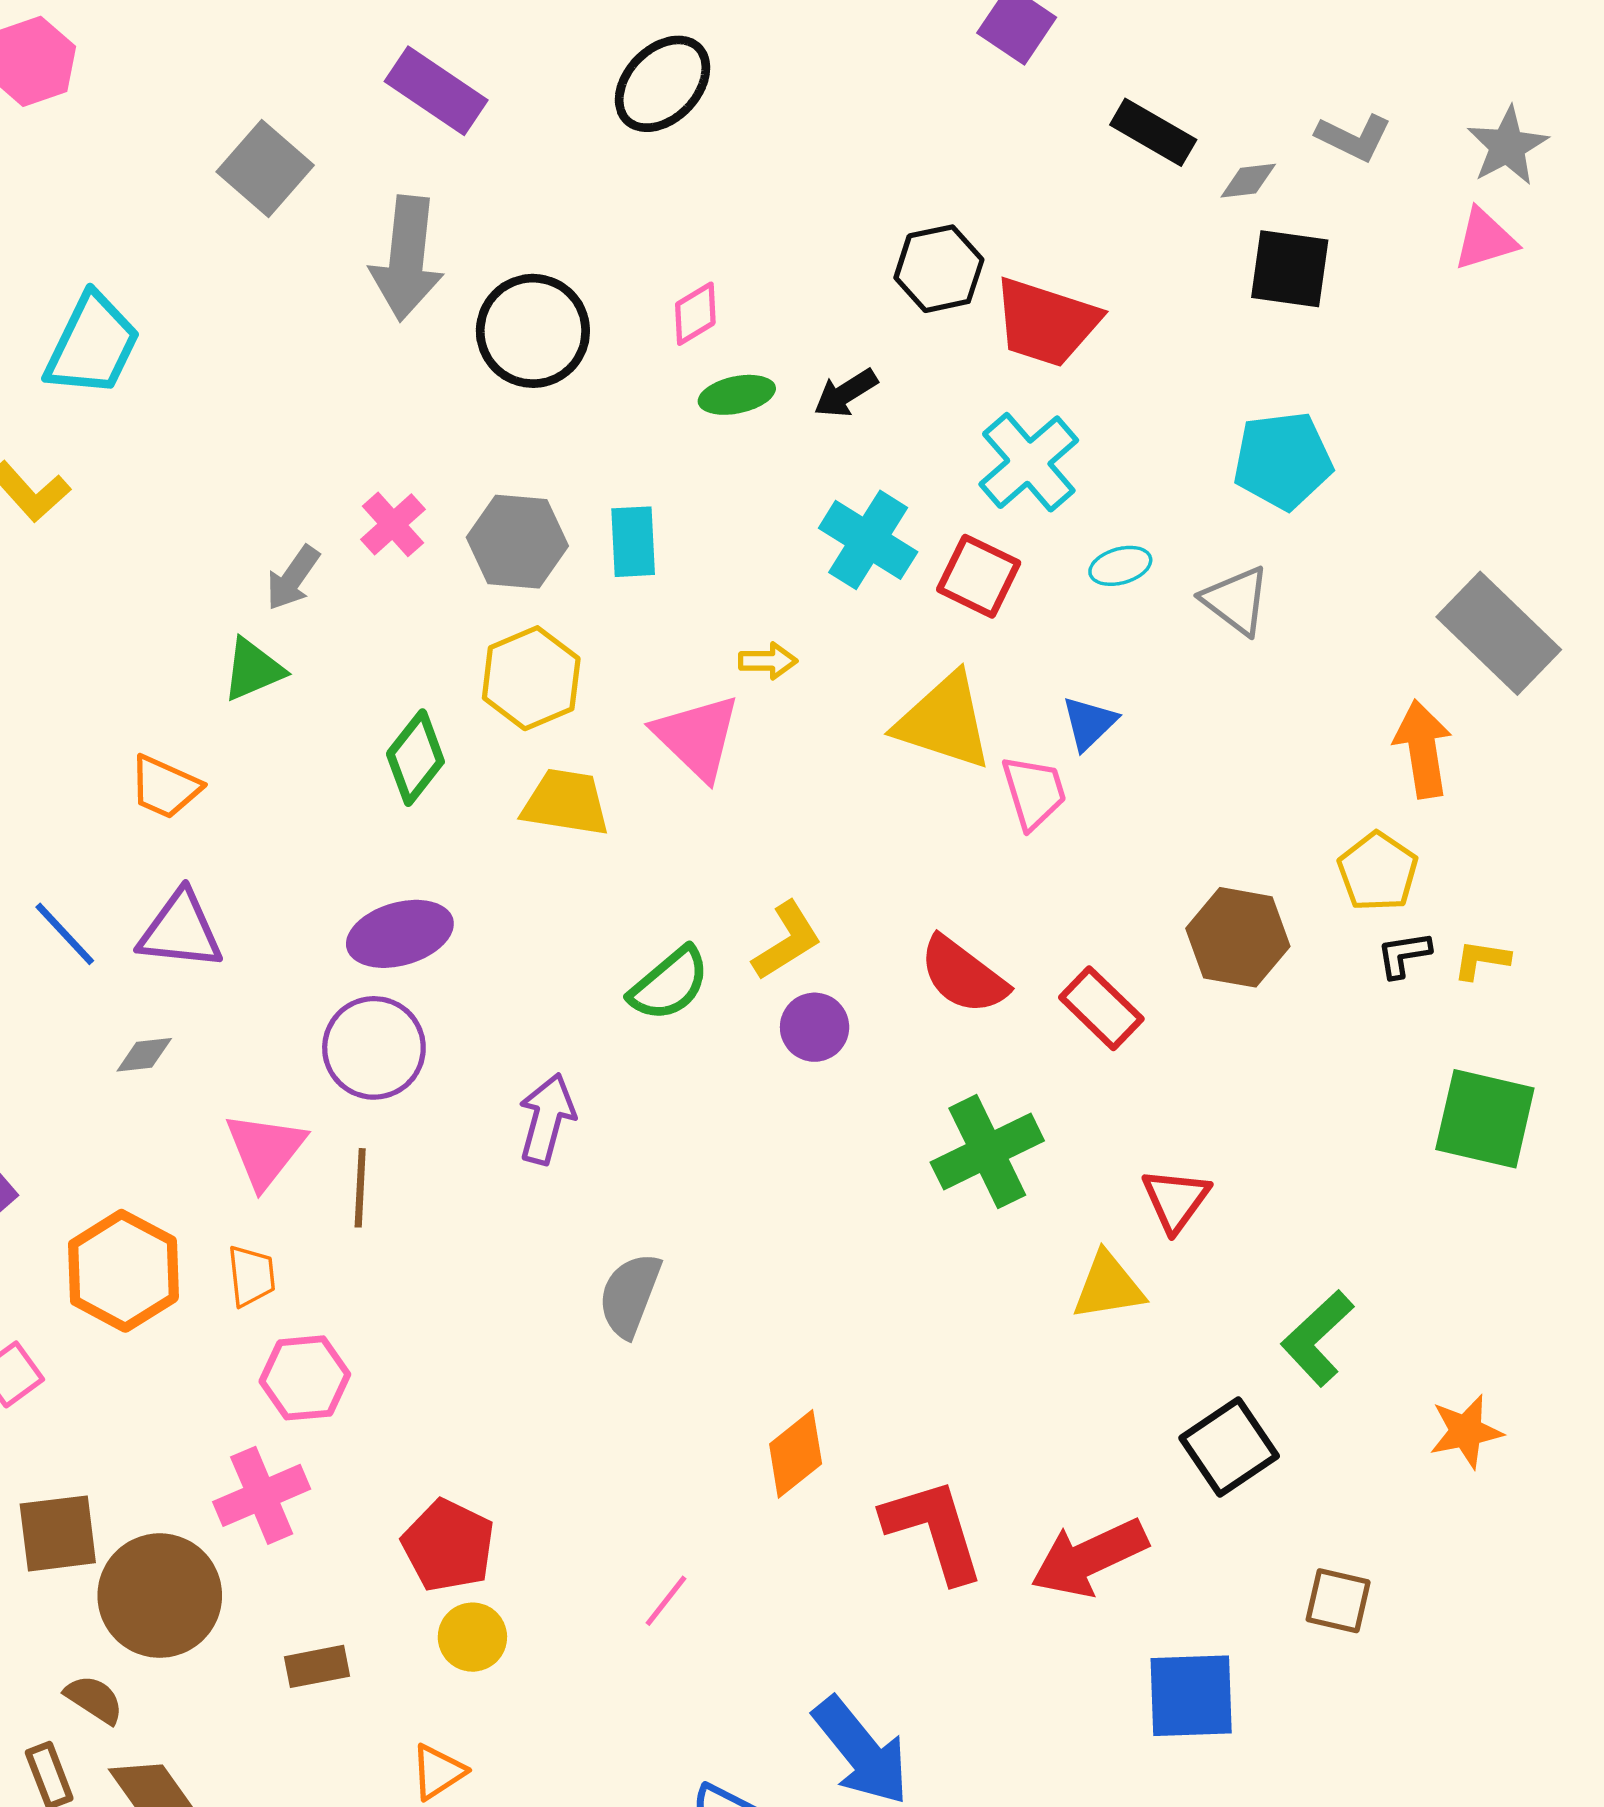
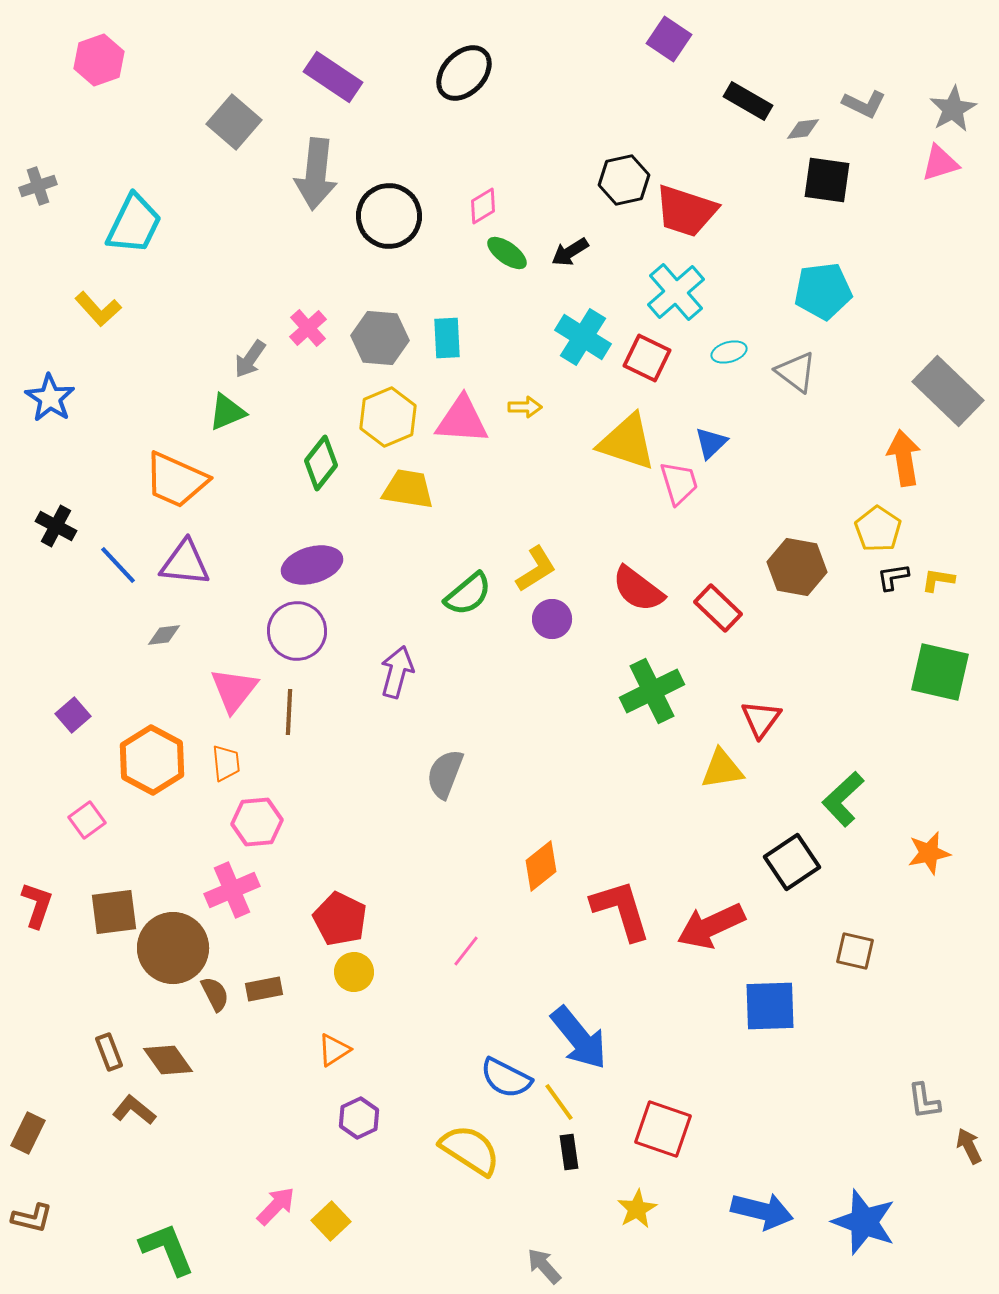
green ellipse: (737, 395) -> (507, 253), turned 48
pink triangle: (697, 737) -> (462, 420), moved, turned -40
orange trapezoid: (165, 787) -> (176, 480), size x1.5
brown semicircle: (94, 1699) -> (215, 994), moved, turned 30

